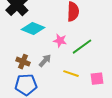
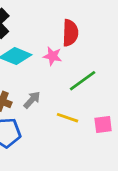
pink star: (60, 41) -> (52, 56), moved

